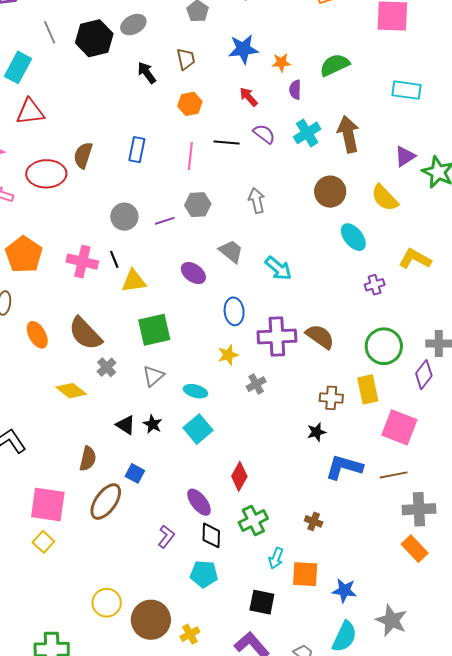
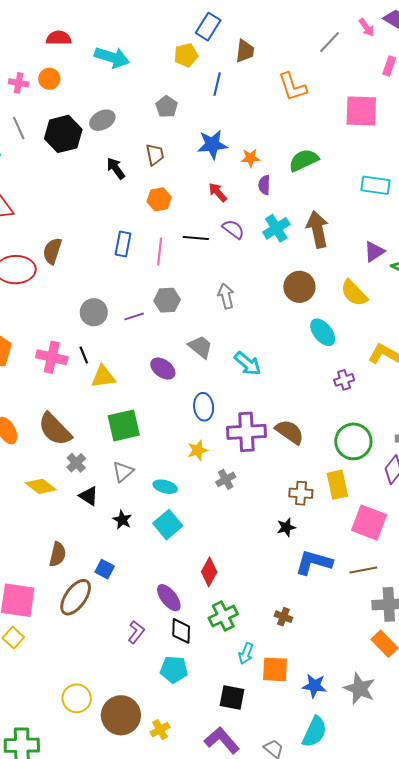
blue rectangle: (137, 150) -> (123, 244), moved
black triangle: (126, 425) -> (89, 496), moved
gray star: (391, 620) -> (360, 689), moved

